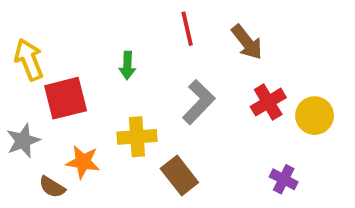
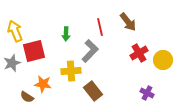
red line: (187, 29) -> (100, 27), moved
gray L-shape: (199, 102) -> (90, 51), moved
gray star: (23, 141) -> (12, 63), moved

